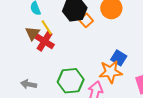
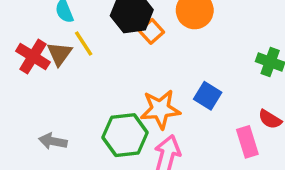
red cross: (44, 41) -> (33, 57), moved
orange star: (111, 72) -> (160, 109), moved

